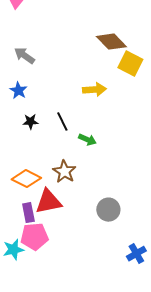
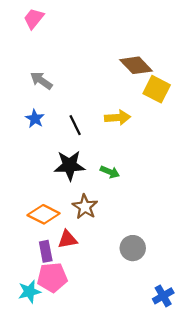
black star: (30, 122) -> (70, 165), moved, size x1.8
black line: (62, 122) -> (75, 125), moved
red triangle: (48, 202) -> (67, 239), size x0.7

